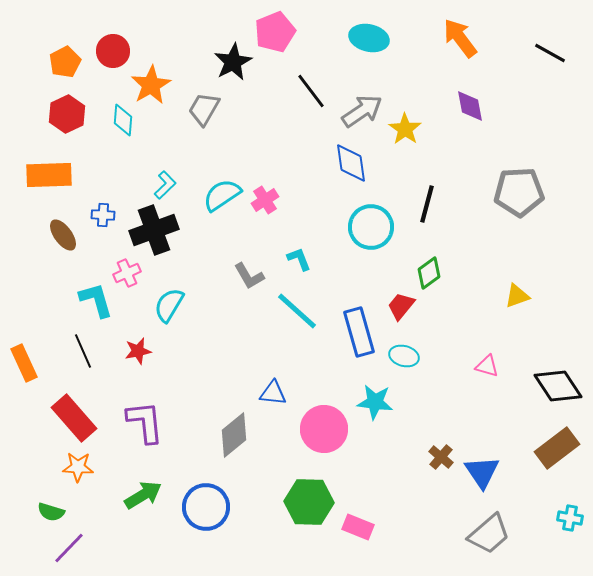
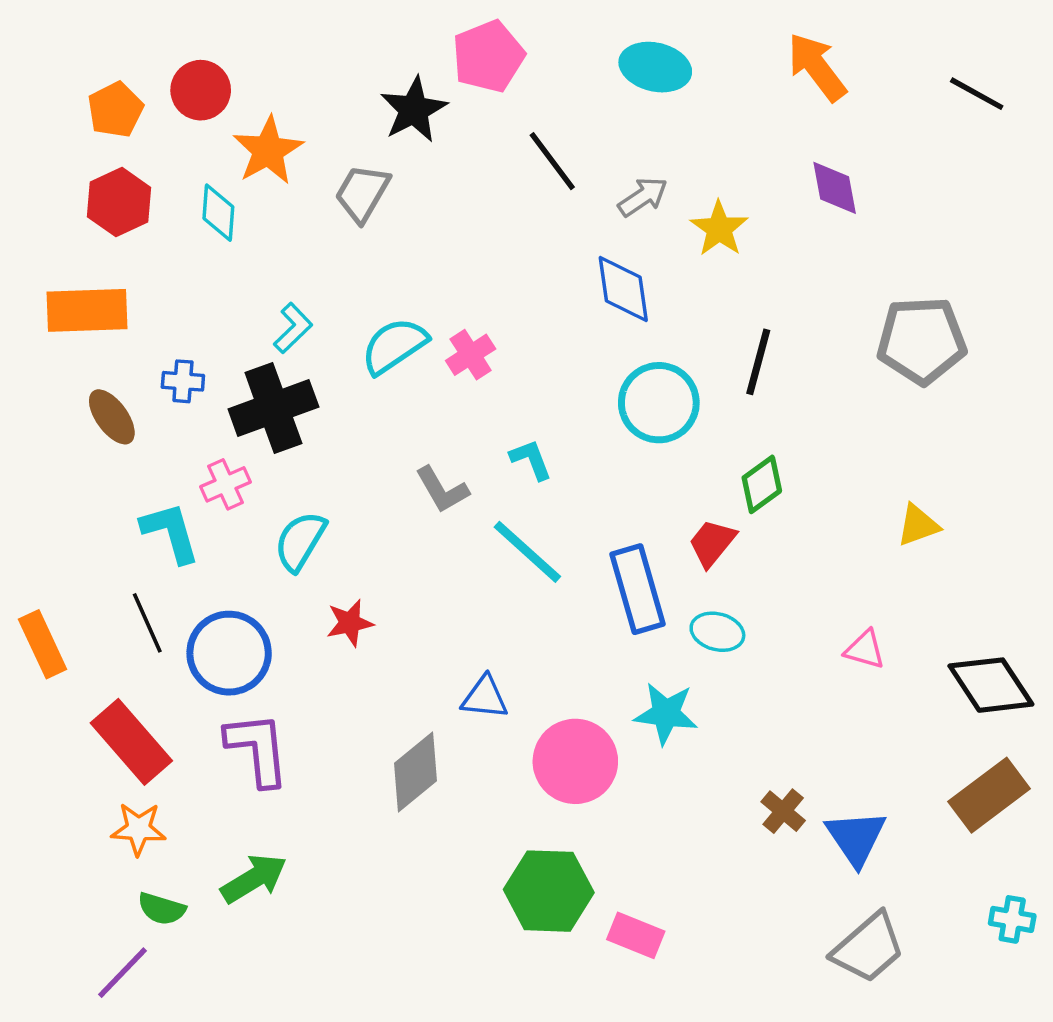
gray arrow: (362, 111) -> (643, 197), size x0.7
red star: (138, 351) -> (350, 623), moved
blue circle: (206, 507) -> (229, 653), moved
green semicircle: (51, 512) -> (162, 909), moved

